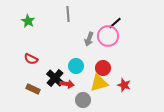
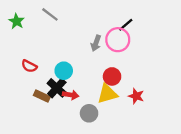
gray line: (68, 14) -> (50, 14), moved, turned -49
green star: (28, 21) -> (17, 21), moved
cyan circle: (76, 66) -> (64, 71), moved
brown rectangle: (33, 89) -> (42, 96), moved

